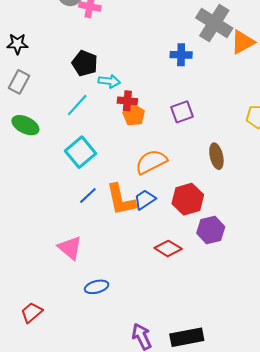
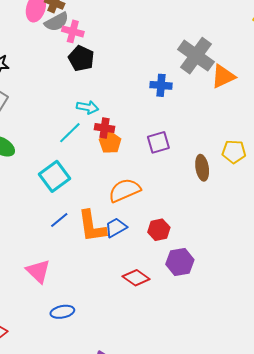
black pentagon: (85, 63) -> (81, 58), moved
cyan line: (77, 105) -> (70, 133), moved
brown ellipse: (216, 156) -> (202, 168), moved
red hexagon: (188, 199) -> (159, 230), size x0.7

